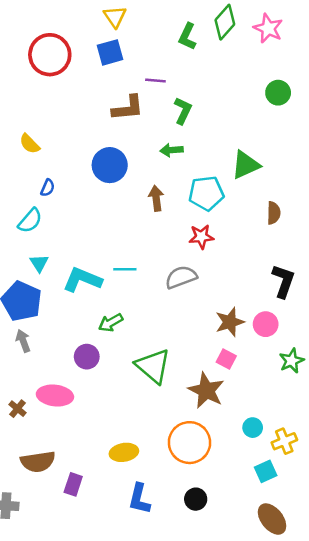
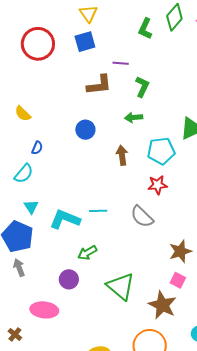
blue circle: (110, 165) -> (85, 130), size x0.7
gray semicircle: (181, 277) -> (142, 217), turned -115
brown cross: (17, 409) -> (15, 334), moved

